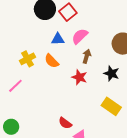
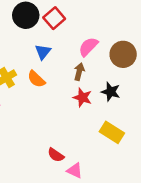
pink semicircle: (80, 36) -> (88, 47), moved
blue triangle: (58, 39) -> (43, 52), turned -48
red star: (79, 77) -> (82, 97), moved

